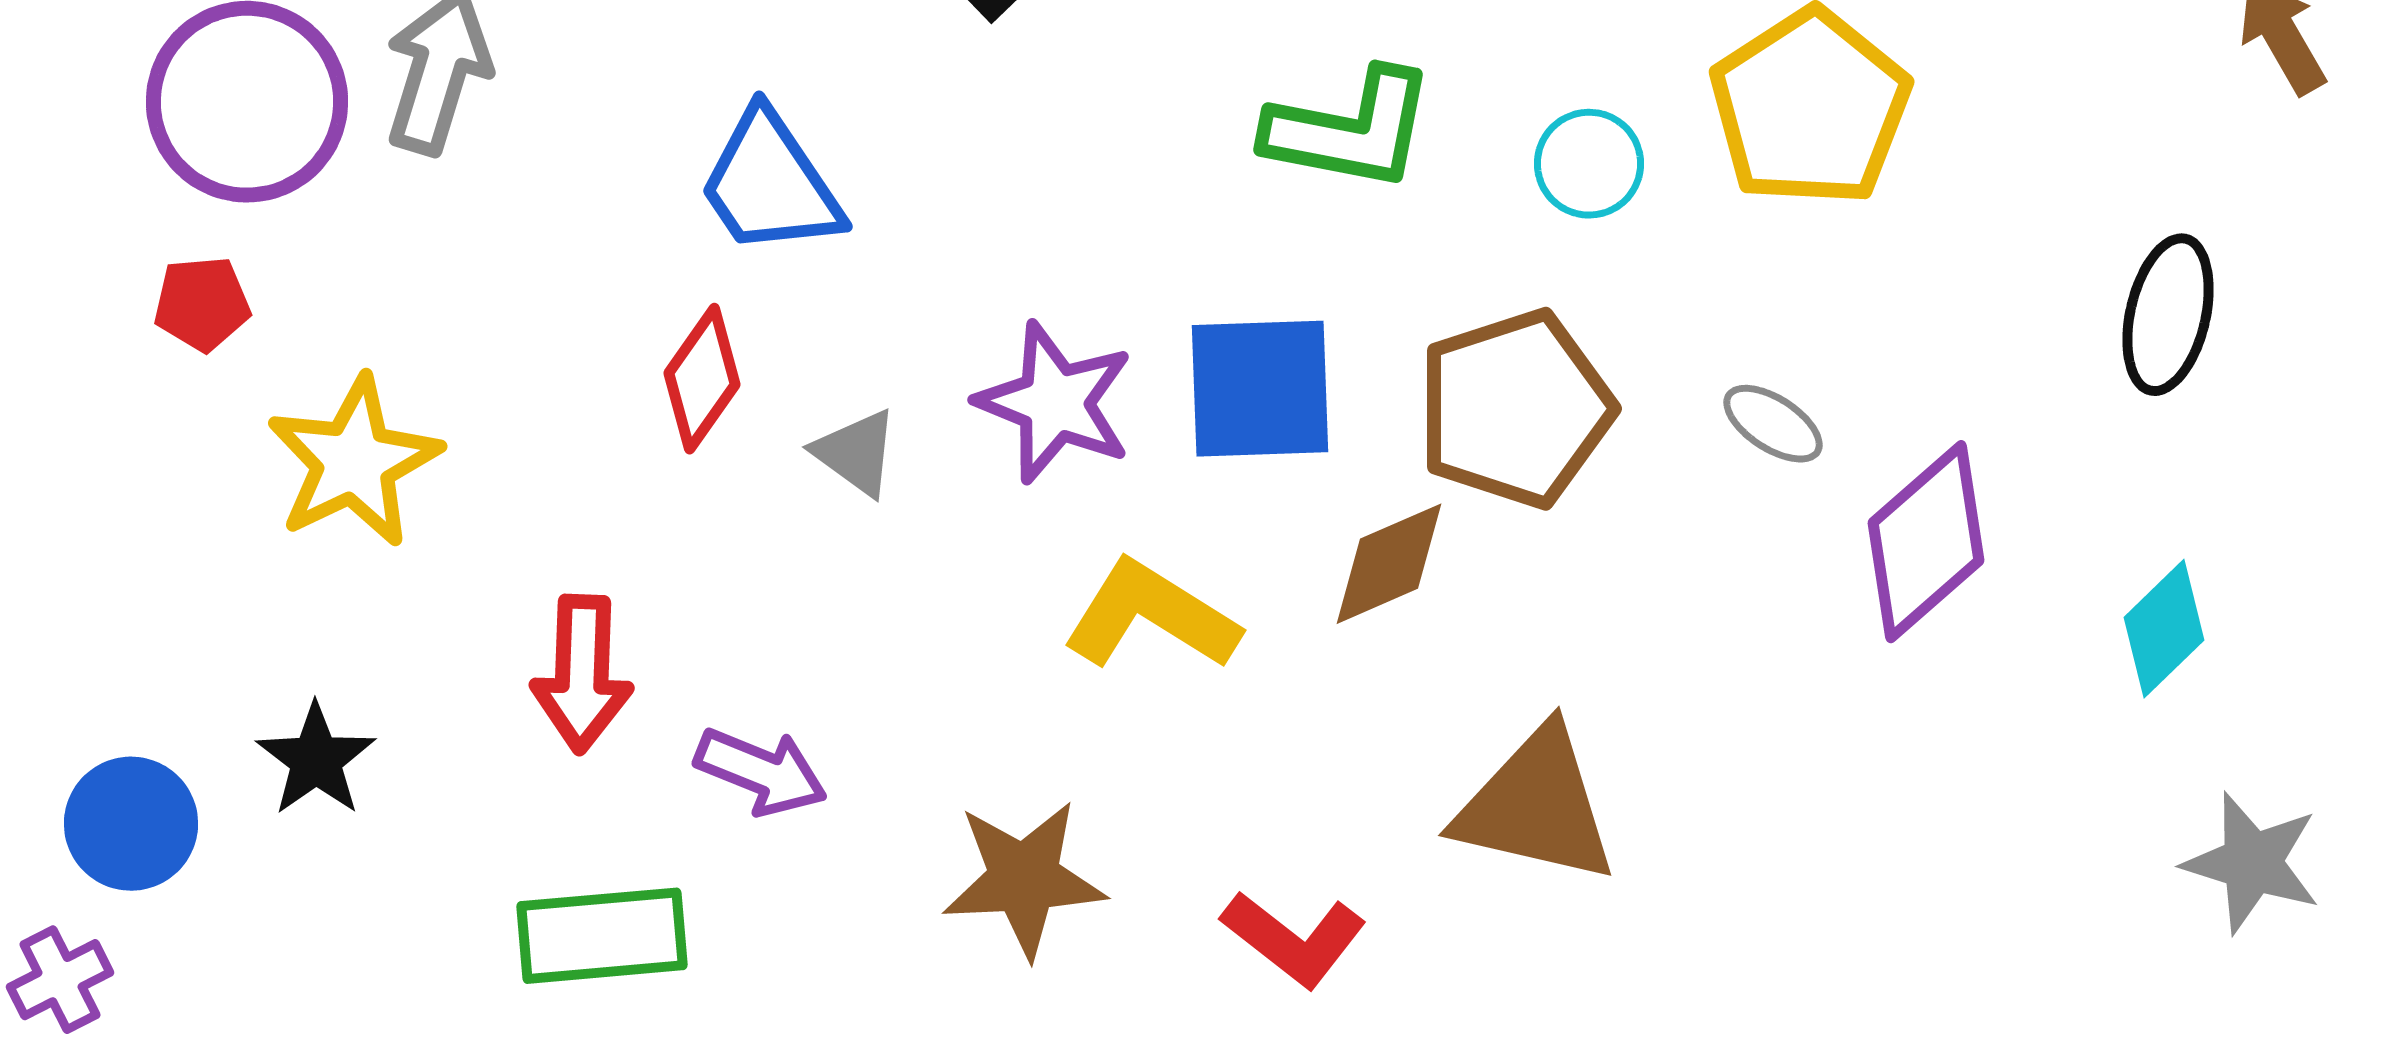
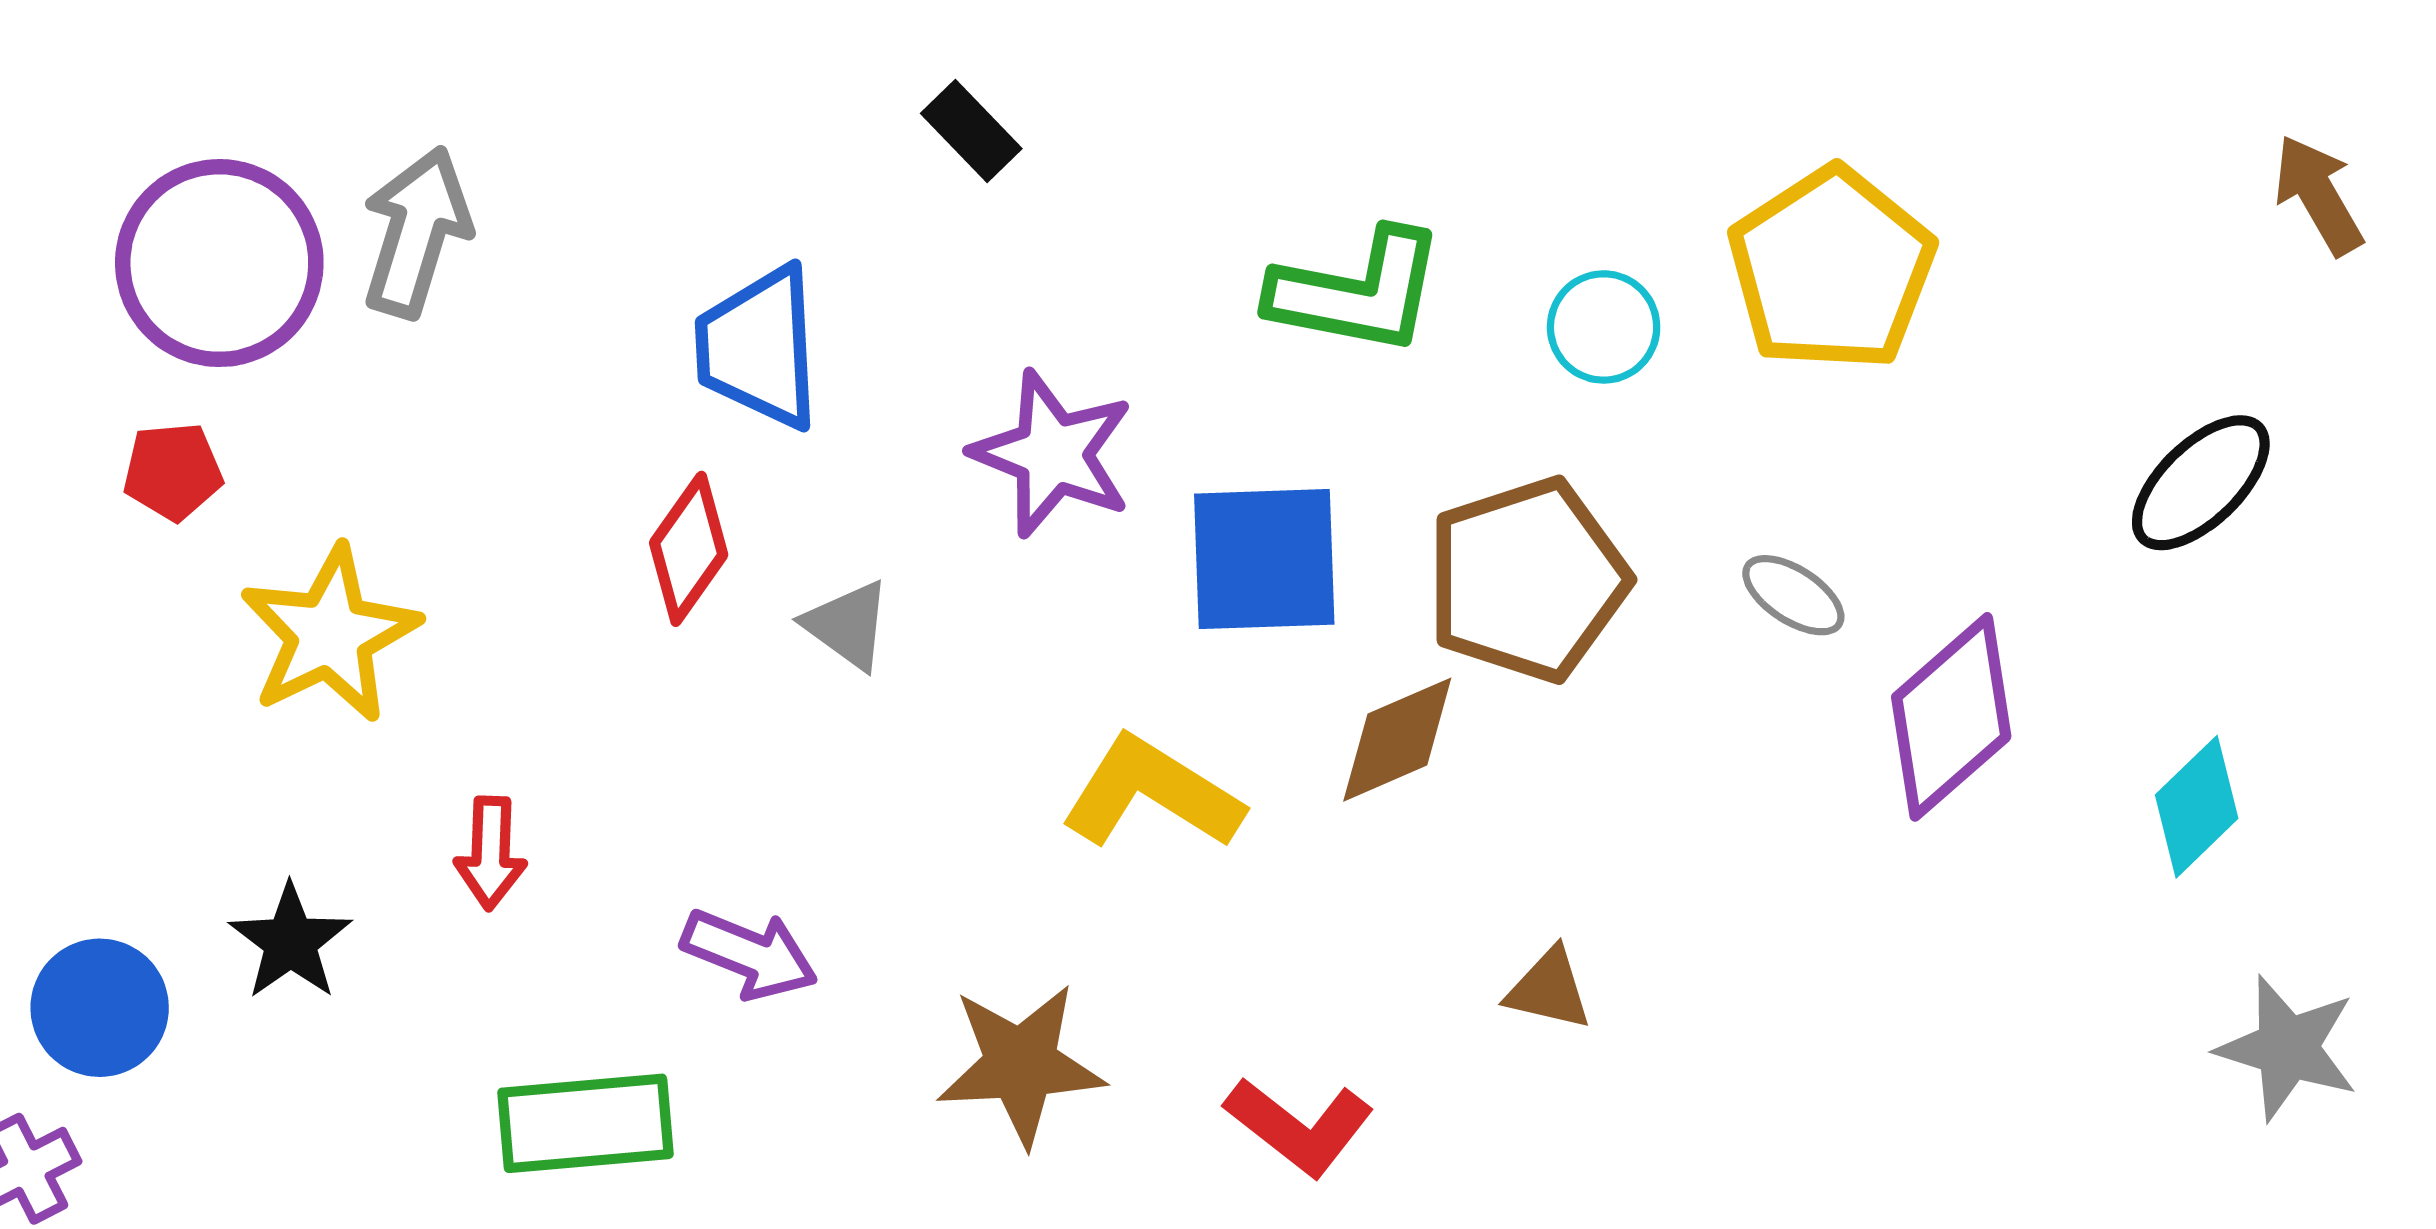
blue trapezoid: (770, 184) -> (759, 348), turned 31
black ellipse: (2168, 315) -> (2201, 483), turned 33
purple star: (1055, 403) -> (1053, 454), moved
red arrow: (582, 674) -> (491, 853), moved, size x0.7
brown triangle: (1536, 806) -> (1549, 989), size x0.5

